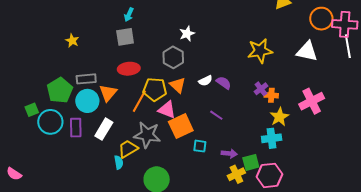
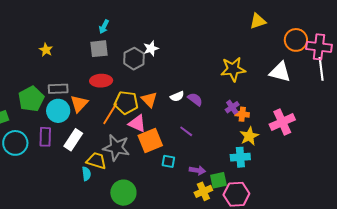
white star: (187, 34) -> (151, 48), moved
gray hexagon: (173, 57) -> (134, 59), moved
cyan circle: (50, 122) -> (15, 143), moved
yellow trapezoid: (128, 149) -> (96, 161), turned 45

